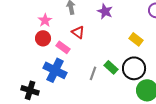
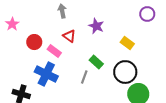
purple star: (105, 11) -> (96, 26), moved
pink star: (45, 20) -> (12, 24), moved
green rectangle: (111, 67) -> (96, 62), moved

